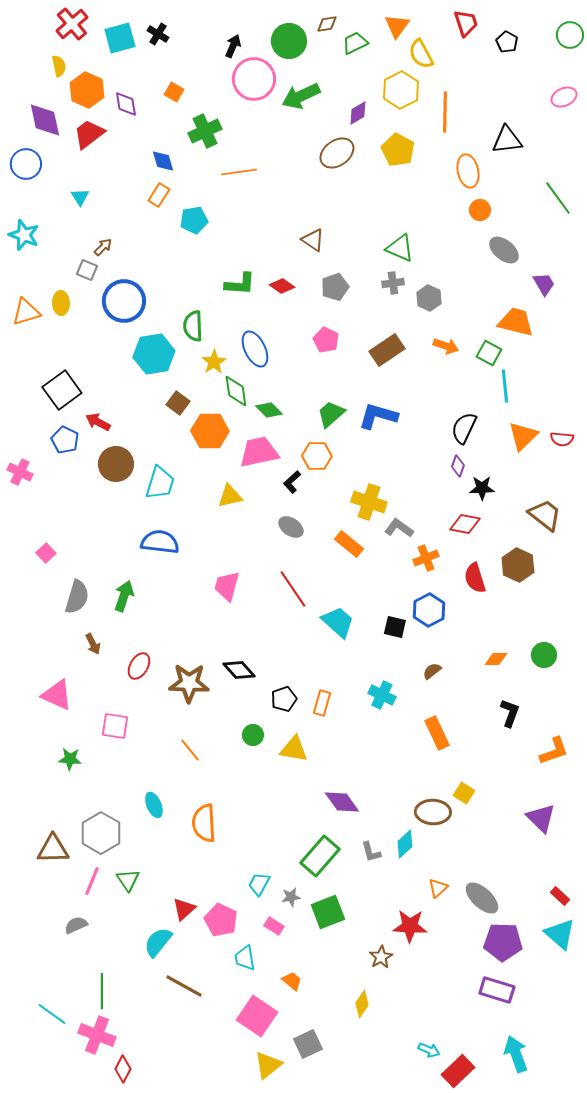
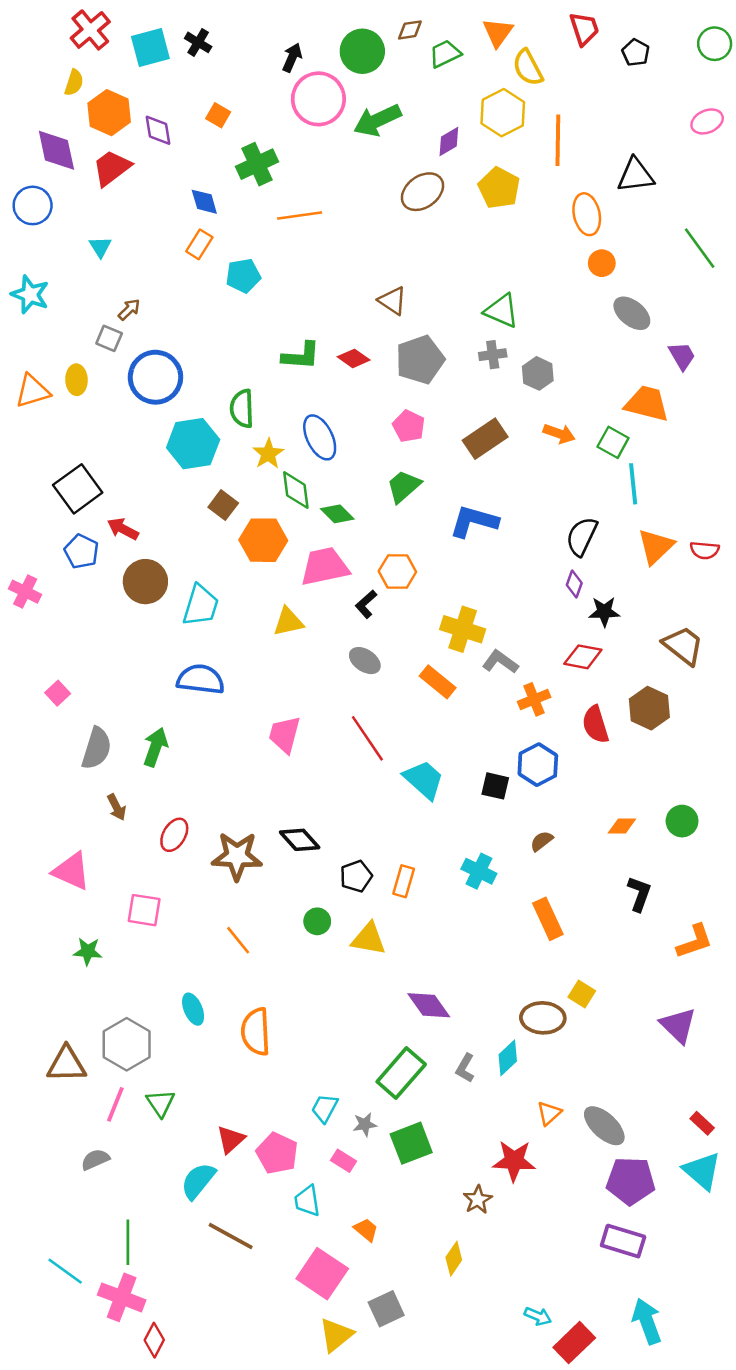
yellow semicircle: (59, 66) -> (74, 83), turned 30
gray pentagon: (335, 287) -> (420, 360), size x1.4
green trapezoid: (331, 414) -> (404, 486), moved
gray L-shape: (371, 852) -> (465, 1068), turned 45

